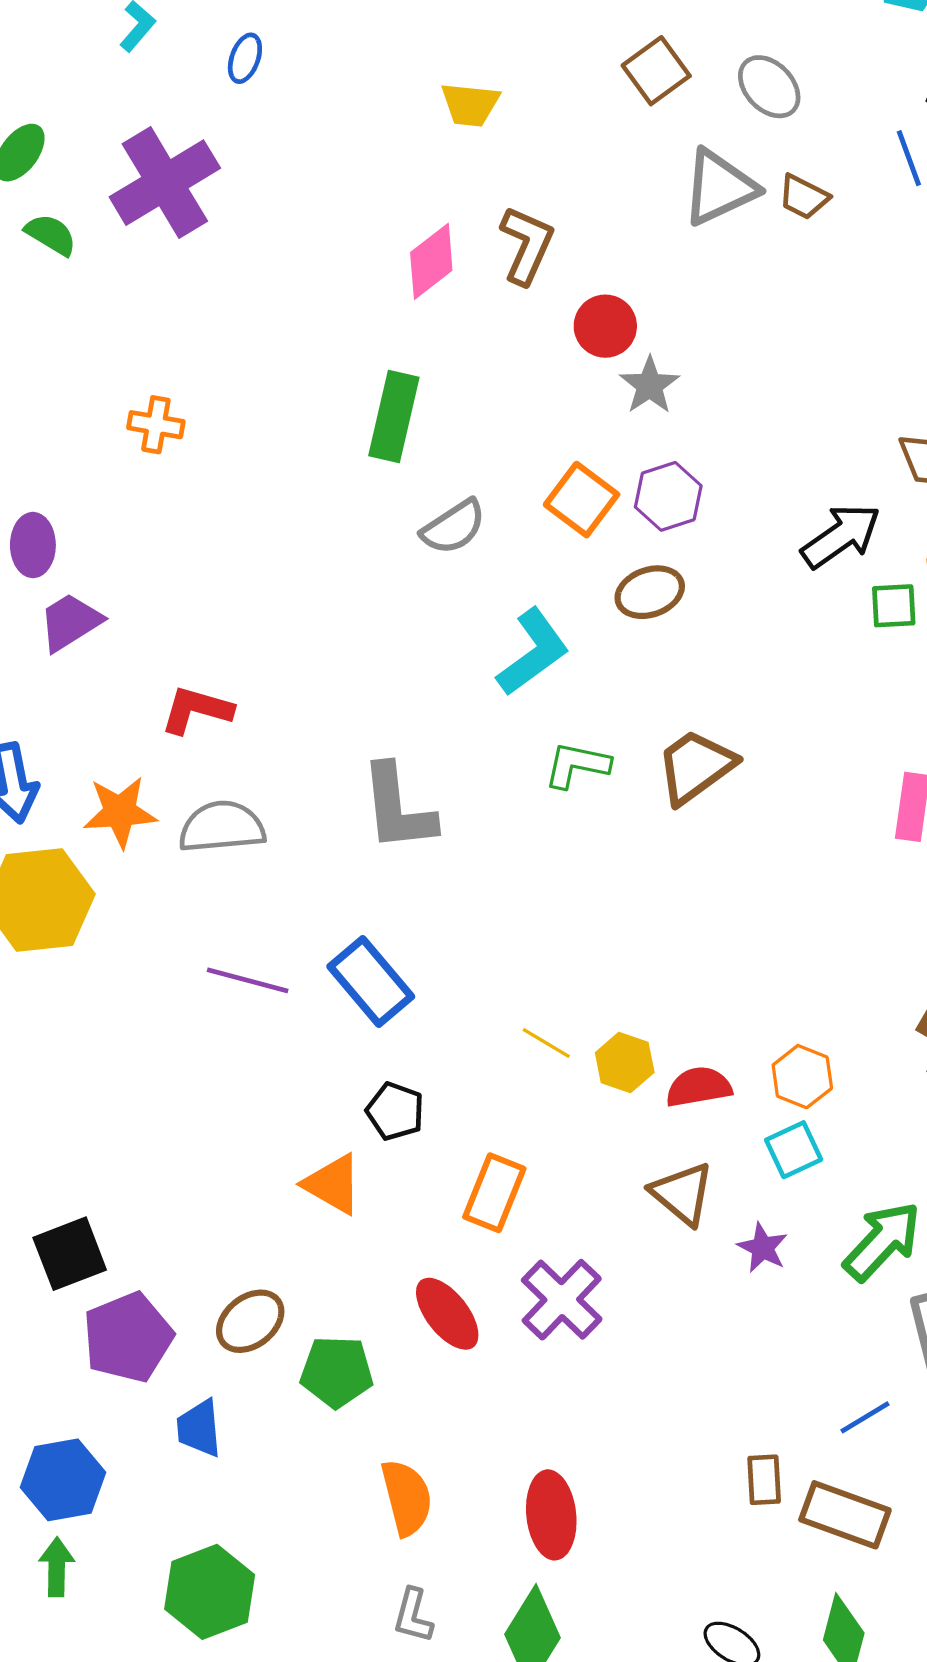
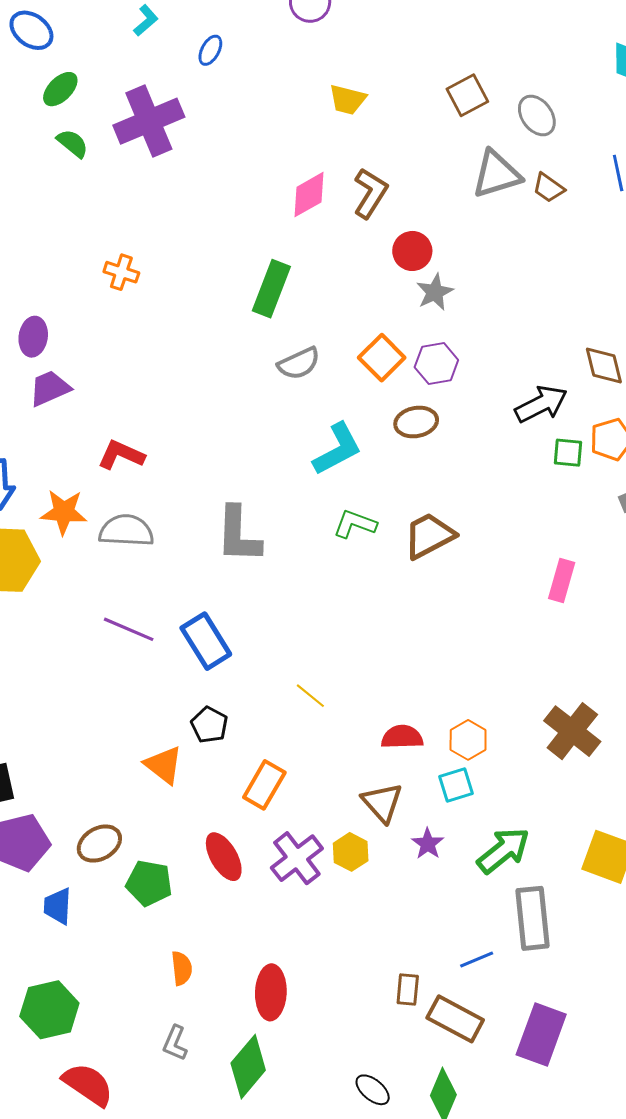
yellow hexagon: (625, 1063) -> (351, 852), moved
orange semicircle: (407, 1498) -> (182, 968), size x0.7

